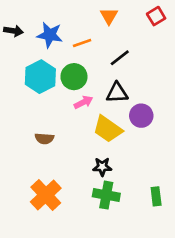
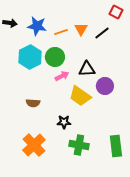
orange triangle: (109, 16) -> (81, 29), moved
red square: (156, 16) -> (116, 12), turned -32
black line: (120, 58) -> (102, 33), moved
black star: (102, 167) -> (64, 122), moved
green rectangle: (156, 196) -> (116, 146), size x1.5

